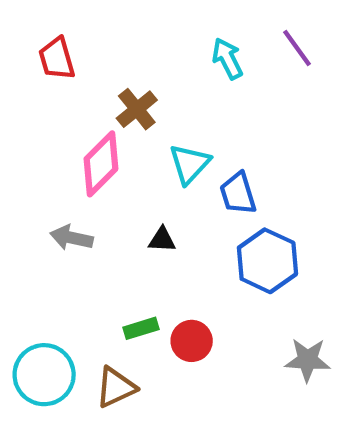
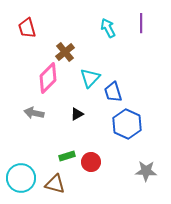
purple line: (297, 48) -> (141, 23), turned 36
black triangle: (162, 240) -> (77, 114), turned -32
brown triangle: (116, 387) -> (55, 184), turned 40

